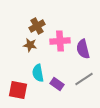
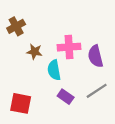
brown cross: (37, 26) -> (16, 26), moved
cyan semicircle: (38, 73) -> (54, 70), moved

